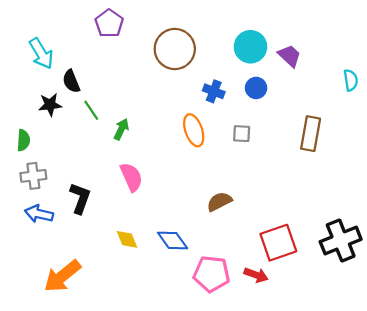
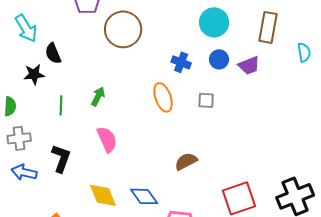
brown circle: (175, 49) -> (123, 29), moved
purple trapezoid: (289, 56) -> (249, 65), moved, turned 115
green line: (91, 110) -> (61, 105), moved, turned 36
brown rectangle: (311, 134) -> (268, 27), moved
yellow diamond: (127, 239) -> (103, 195), size x1.4

